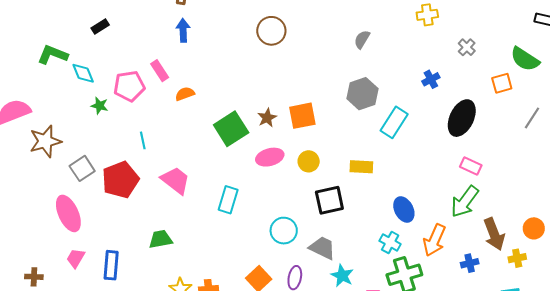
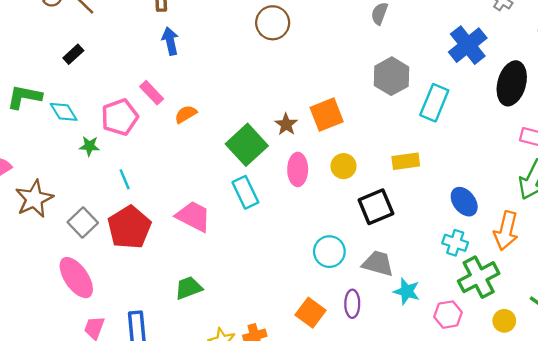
blue cross: (431, 79) -> (468, 45), size x1.8
cyan line: (143, 140) -> (125, 179), moved
pink ellipse: (270, 157) -> (298, 169), turned -64
cyan rectangle: (228, 200) -> (245, 192), moved, turned -32

